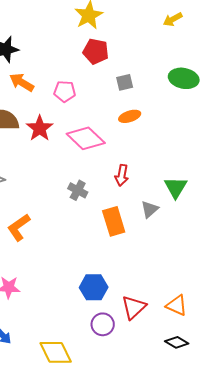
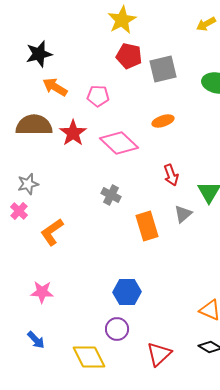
gray square: (125, 82) -> (163, 69), moved, size x1.6
red arrow: (122, 175) -> (171, 175), moved, turned -30
red triangle: (134, 307) -> (159, 354), moved
purple circle: (103, 324) -> (117, 329), moved

